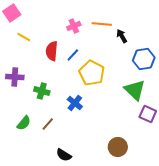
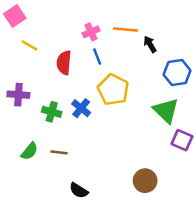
blue line: (73, 55) -> (97, 57), moved, turned -64
blue cross: (75, 103) -> (81, 108), moved
brown line: (48, 124) -> (59, 152), turned 56

